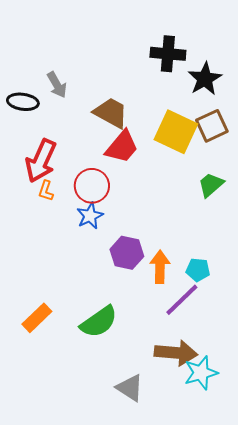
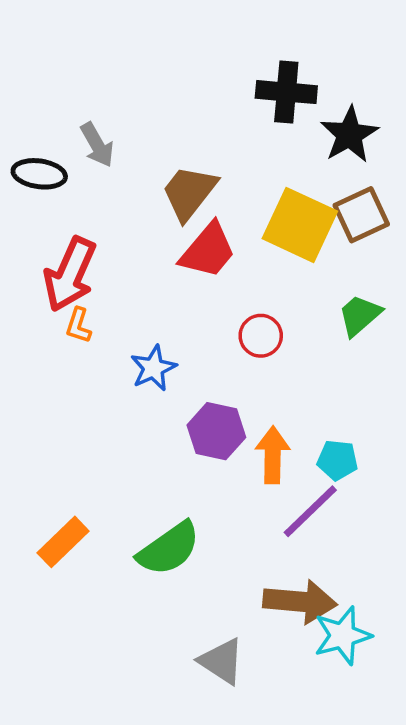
brown trapezoid: (111, 113) -> (189, 193), turned -81
red circle: (92, 186) -> (261, 336), moved, size x0.7

